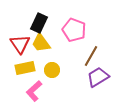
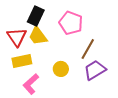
yellow circle: (52, 70) -> (61, 69), moved

